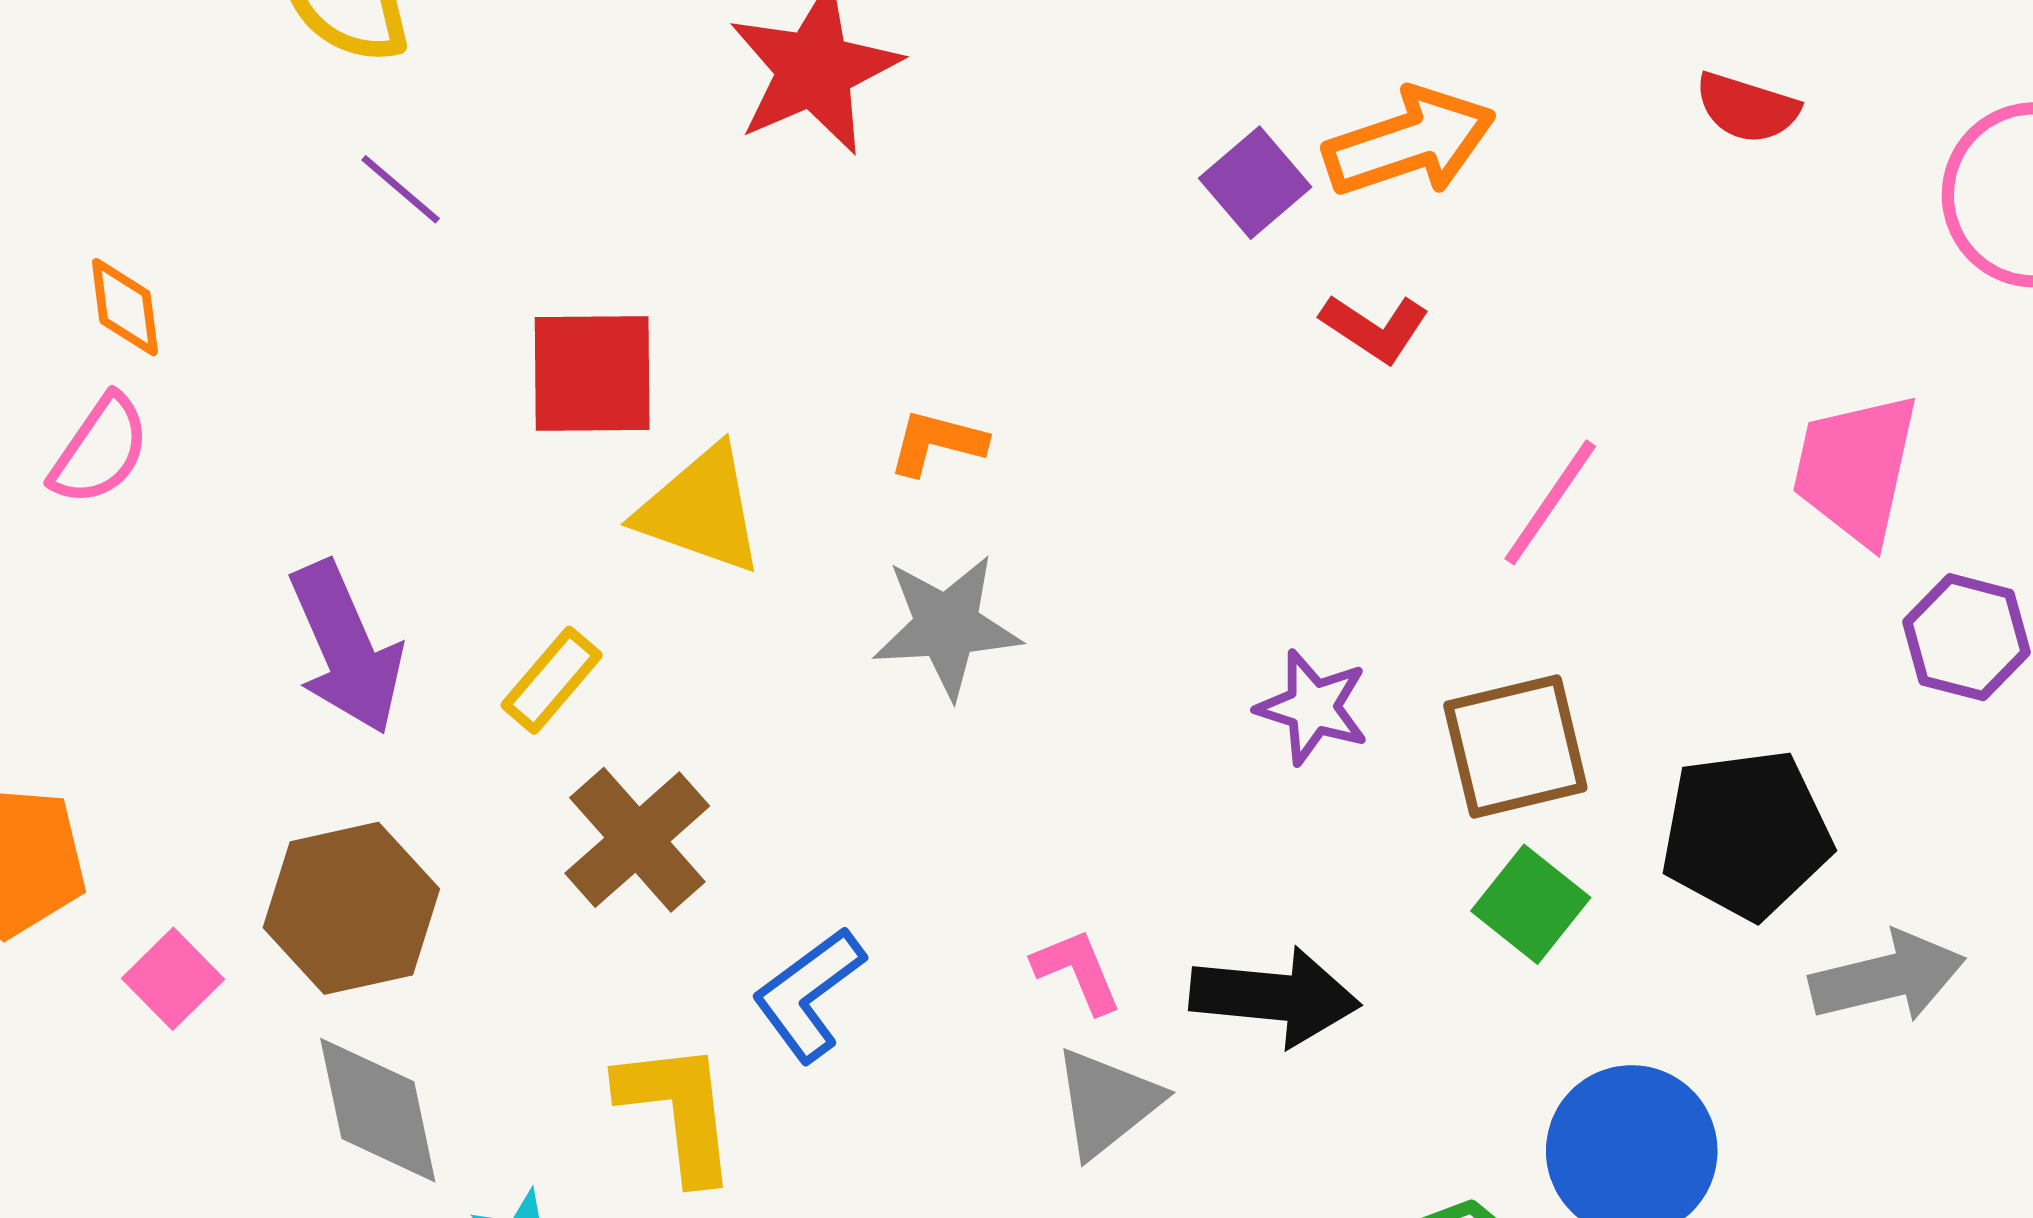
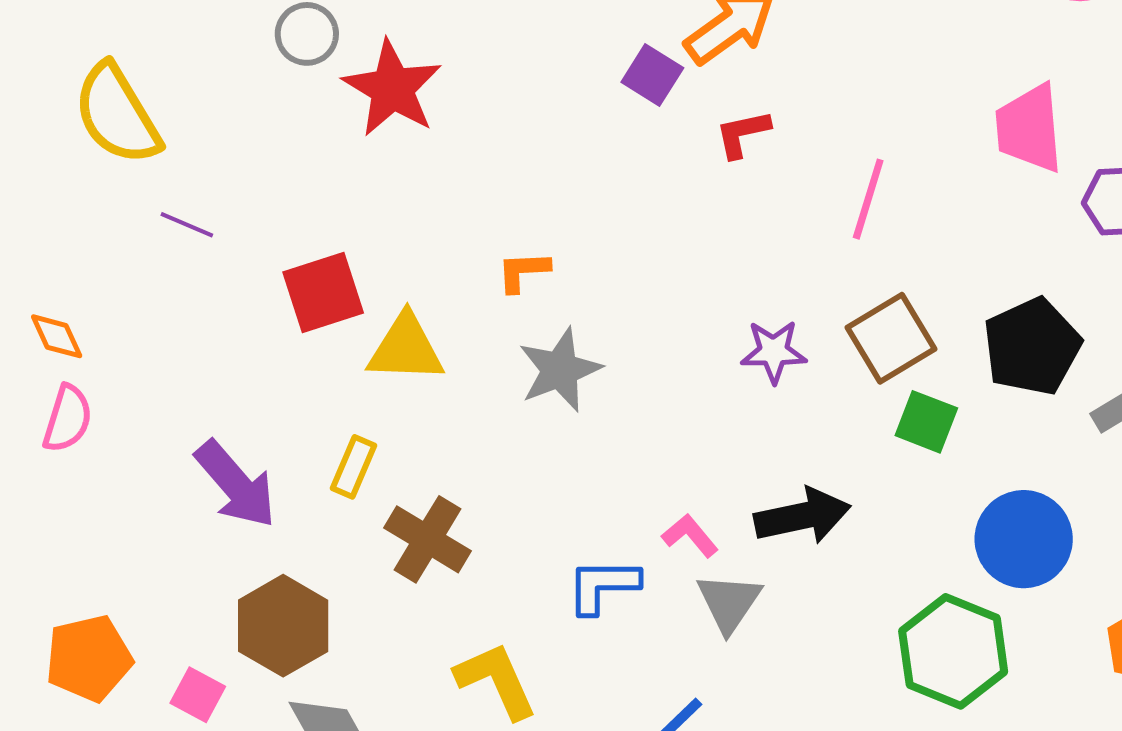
red L-shape: (1375, 328) -> (743, 134), turned 152
blue L-shape: (809, 994) -> (603, 586), moved, turned 54

